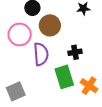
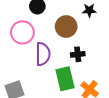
brown circle: (50, 25) -> (66, 27), moved

